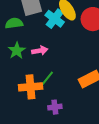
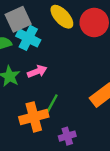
cyan cross: (55, 19) -> (28, 38), moved

